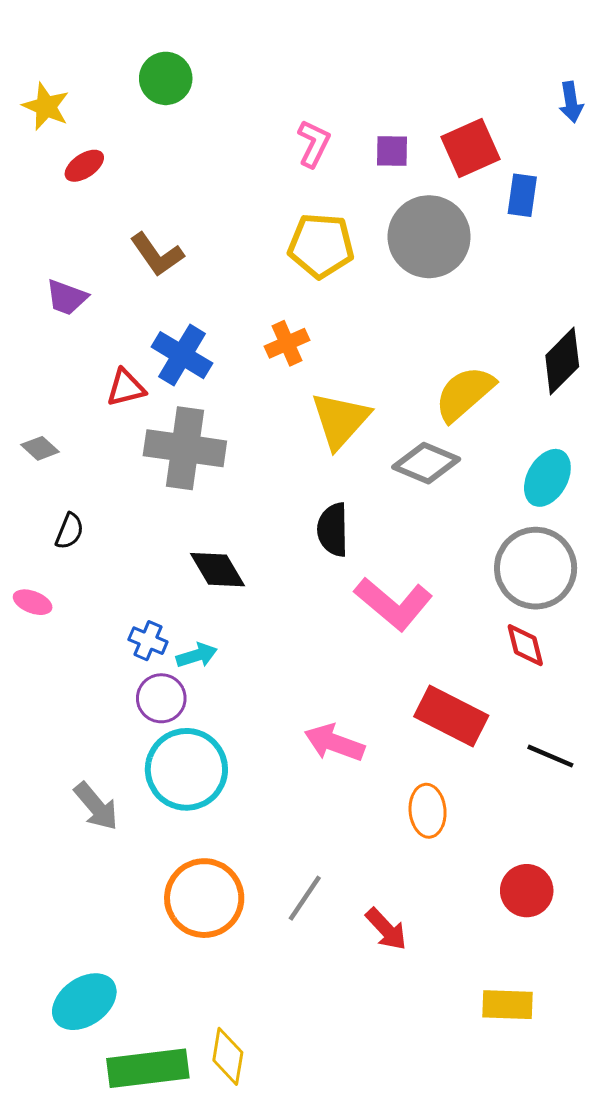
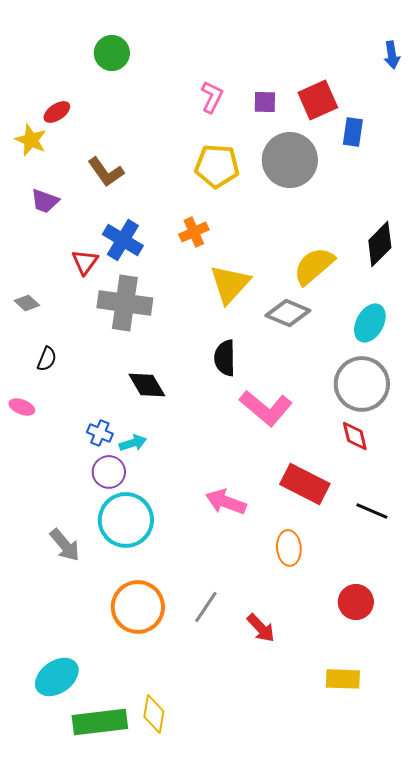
blue arrow: (571, 102) -> (392, 55), moved
yellow star: (46, 107) -> (31, 140), moved
red triangle: (126, 388) -> (85, 262), turned -40

